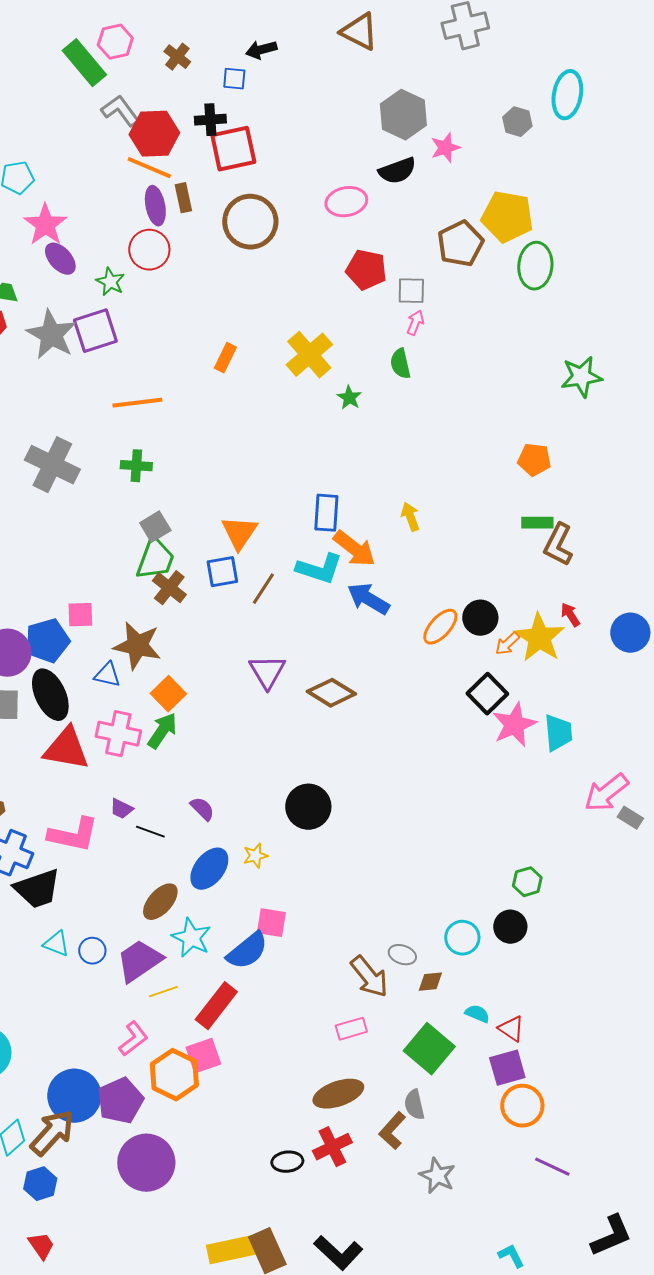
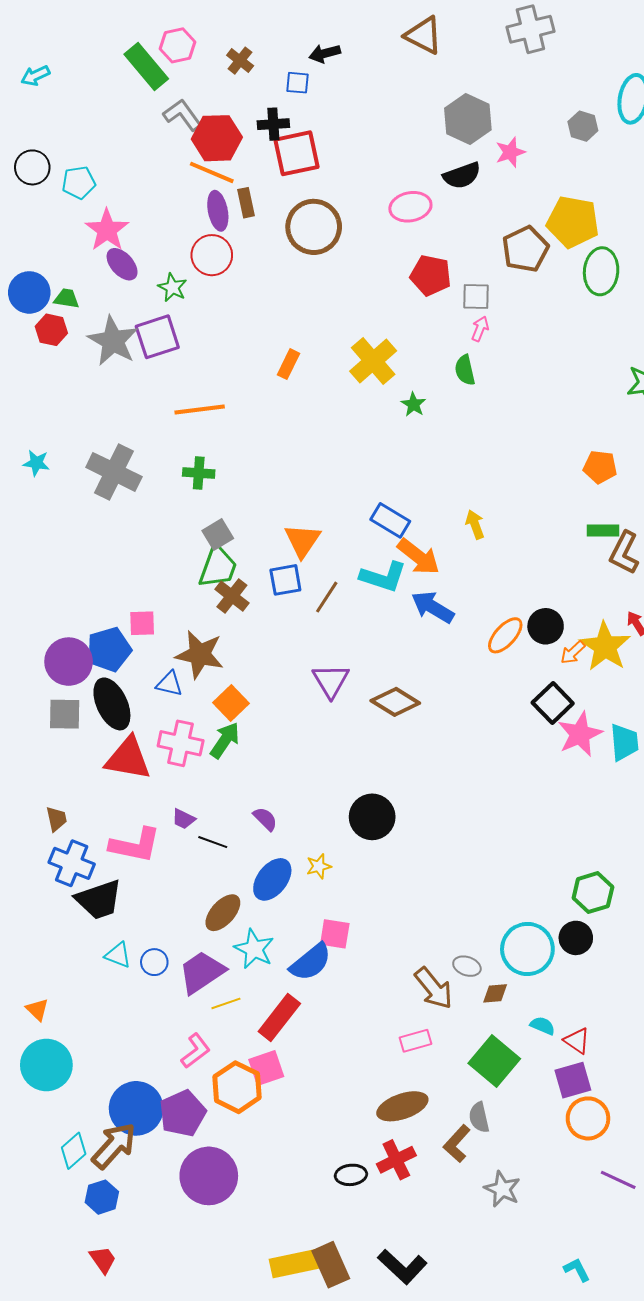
blue rectangle: (326, 513) -> (390, 520), turned -63
green hexagon: (527, 882) -> (593, 893), size x1.4
cyan circle: (462, 938) -> (527, 949), size x1.5

